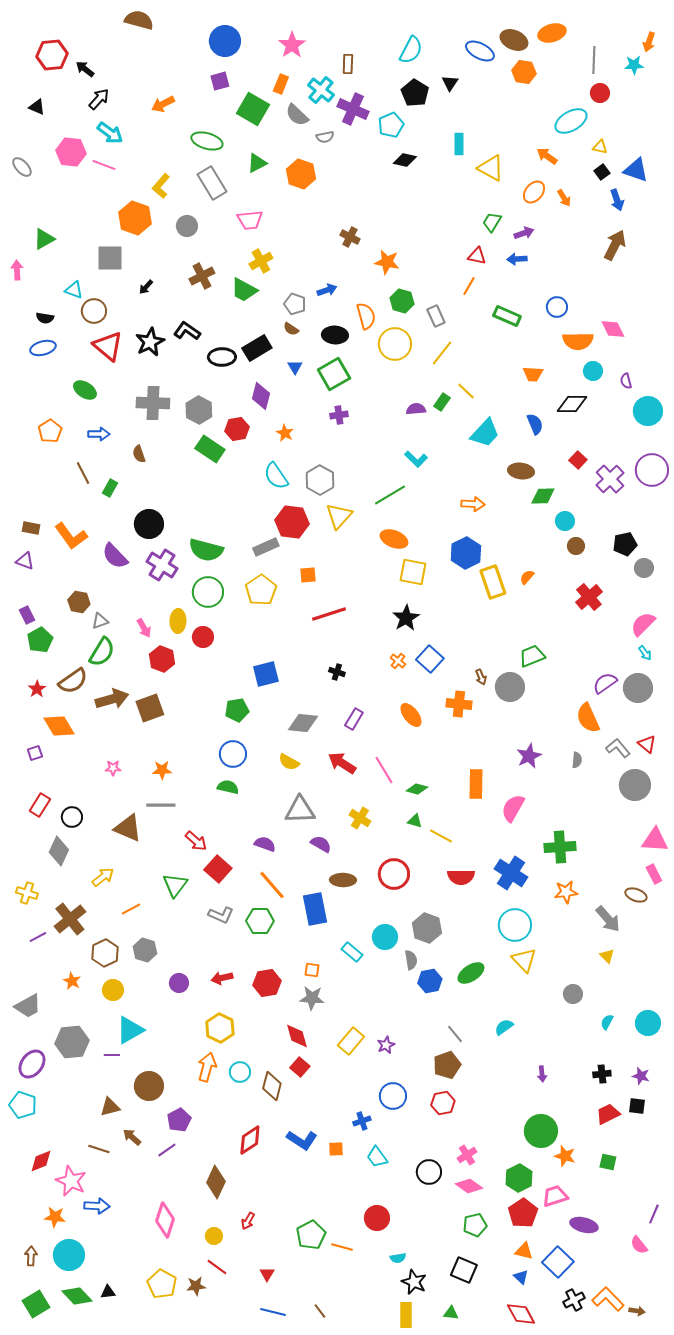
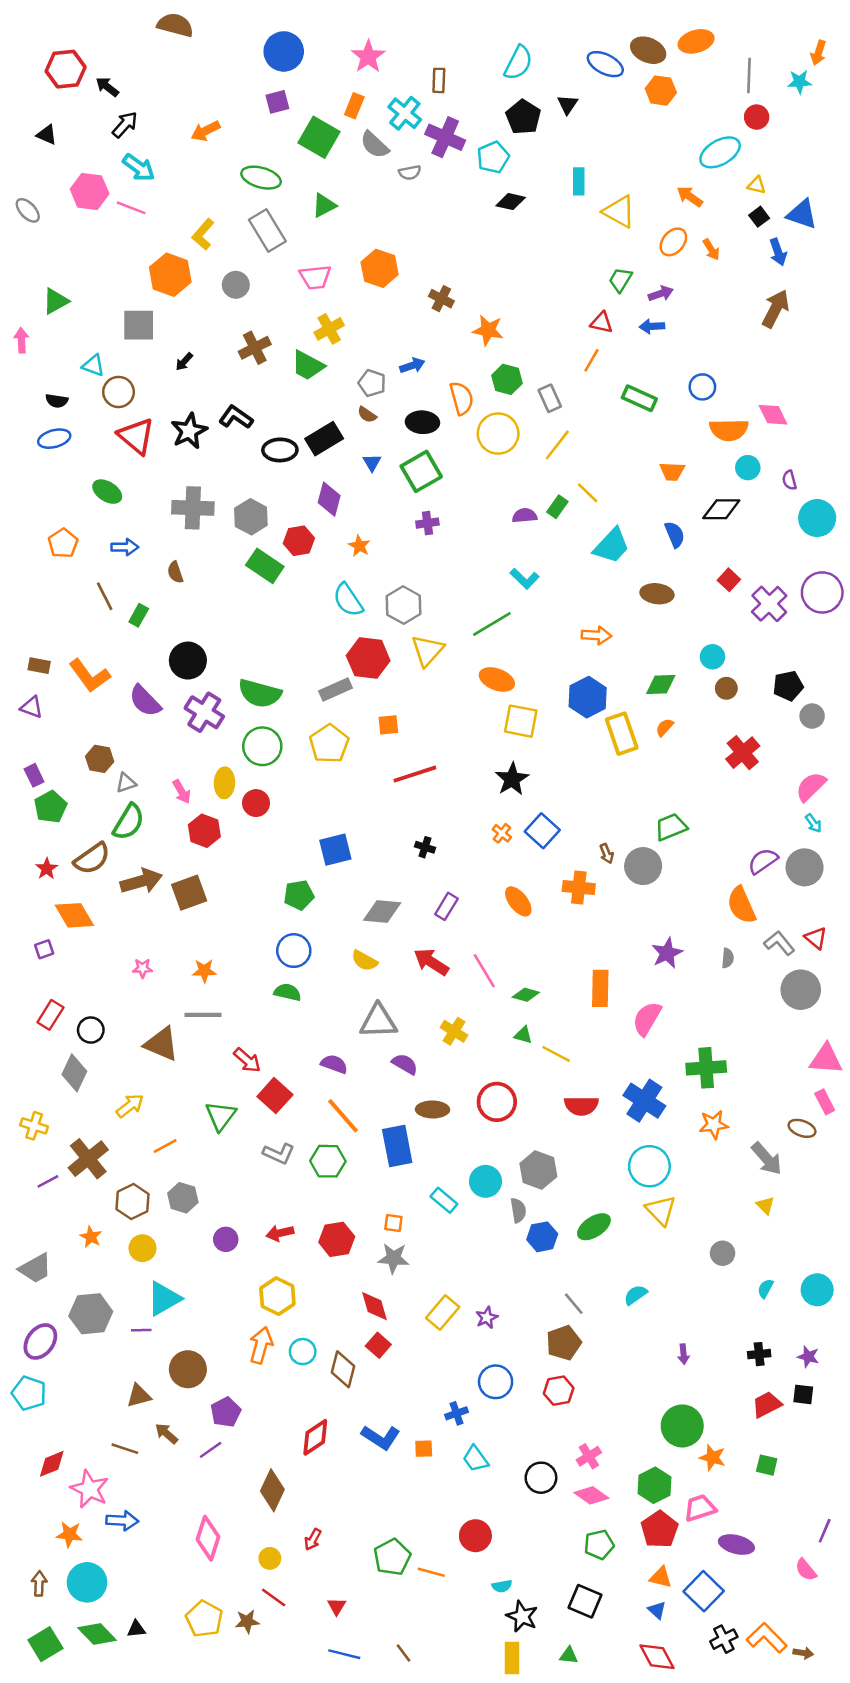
orange hexagon: (301, 174) -> (380, 268), moved
green diamond: (543, 496) -> (661, 685), moved

